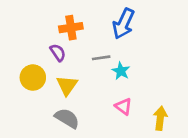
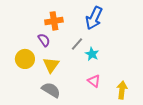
gray line: (101, 58) -> (77, 44), turned -40

